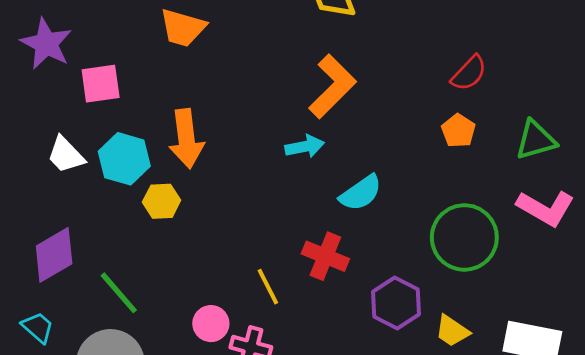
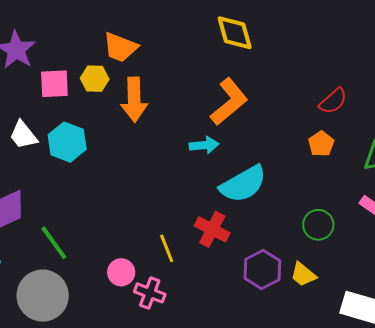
orange arrow: (186, 139) -> (134, 100), moved
cyan semicircle: (361, 193) -> (243, 184), size x1.4
yellow hexagon: (162, 201) -> (95, 79), moved
green circle: (464, 237) -> (318, 225), size x0.6
yellow trapezoid: (452, 331) -> (303, 274), moved

